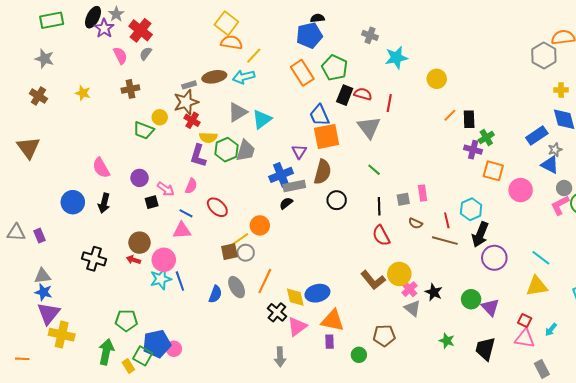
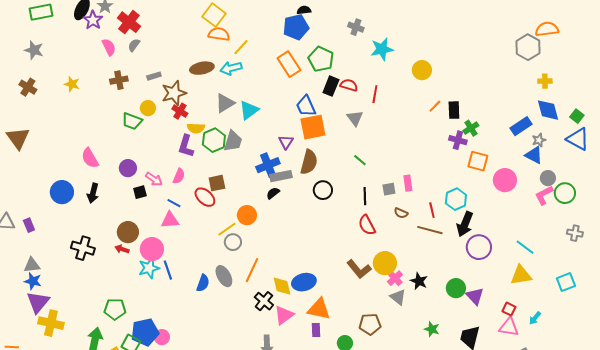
gray rectangle: (189, 85) -> (154, 76), moved
gray triangle: (369, 127) -> (355, 118), size x0.7
brown square: (229, 252) -> (217, 183), moved

